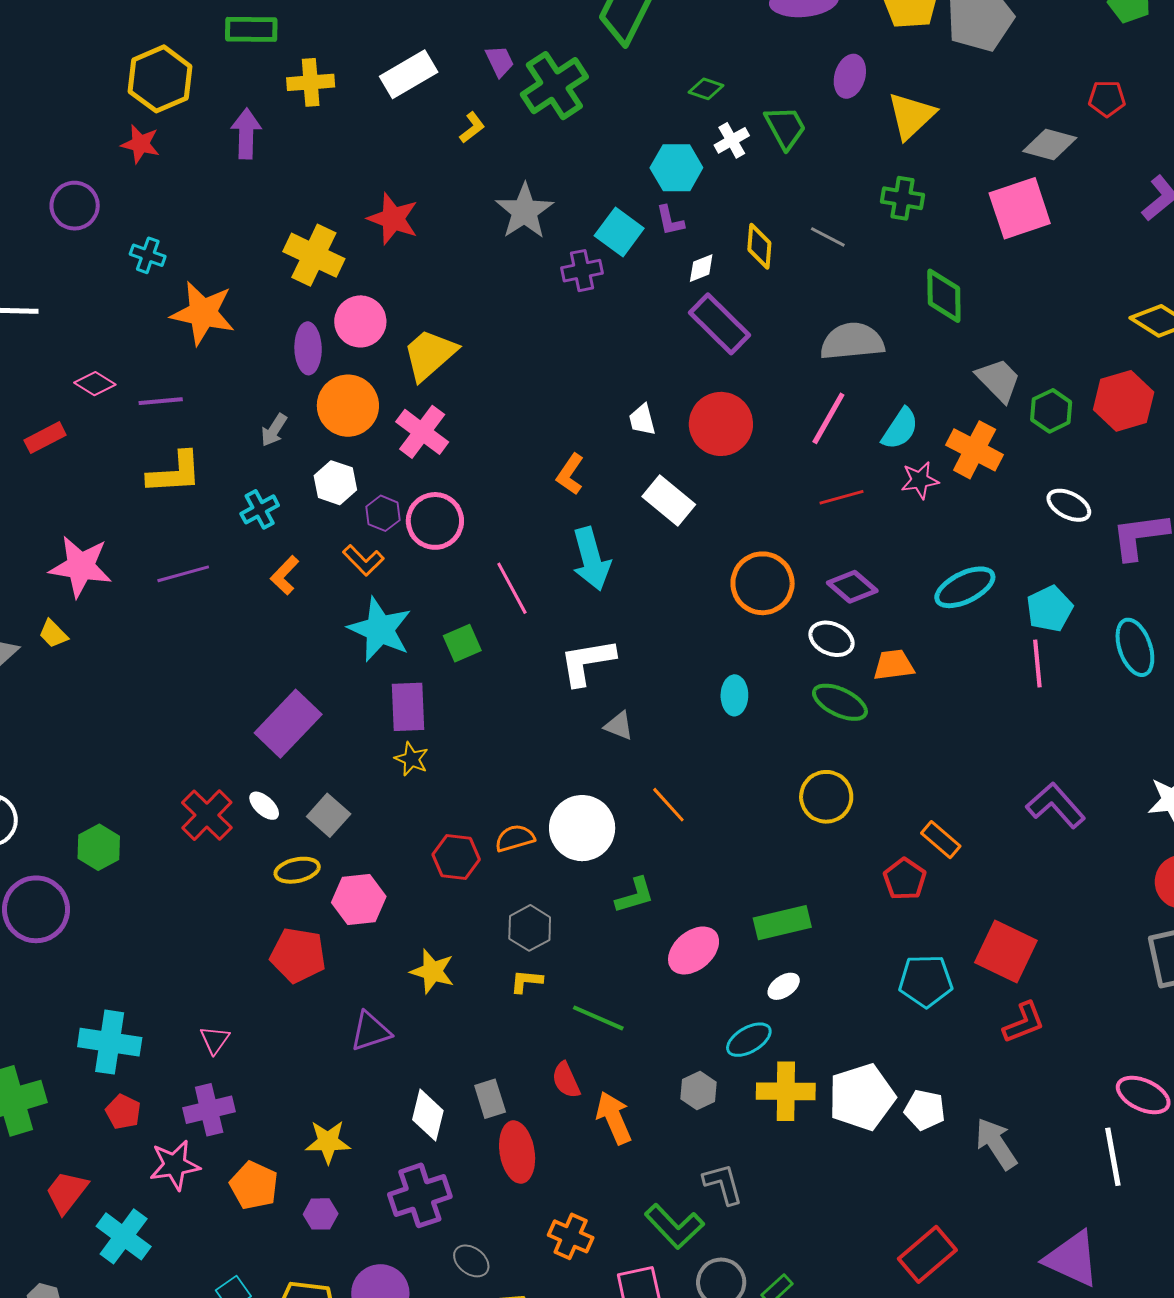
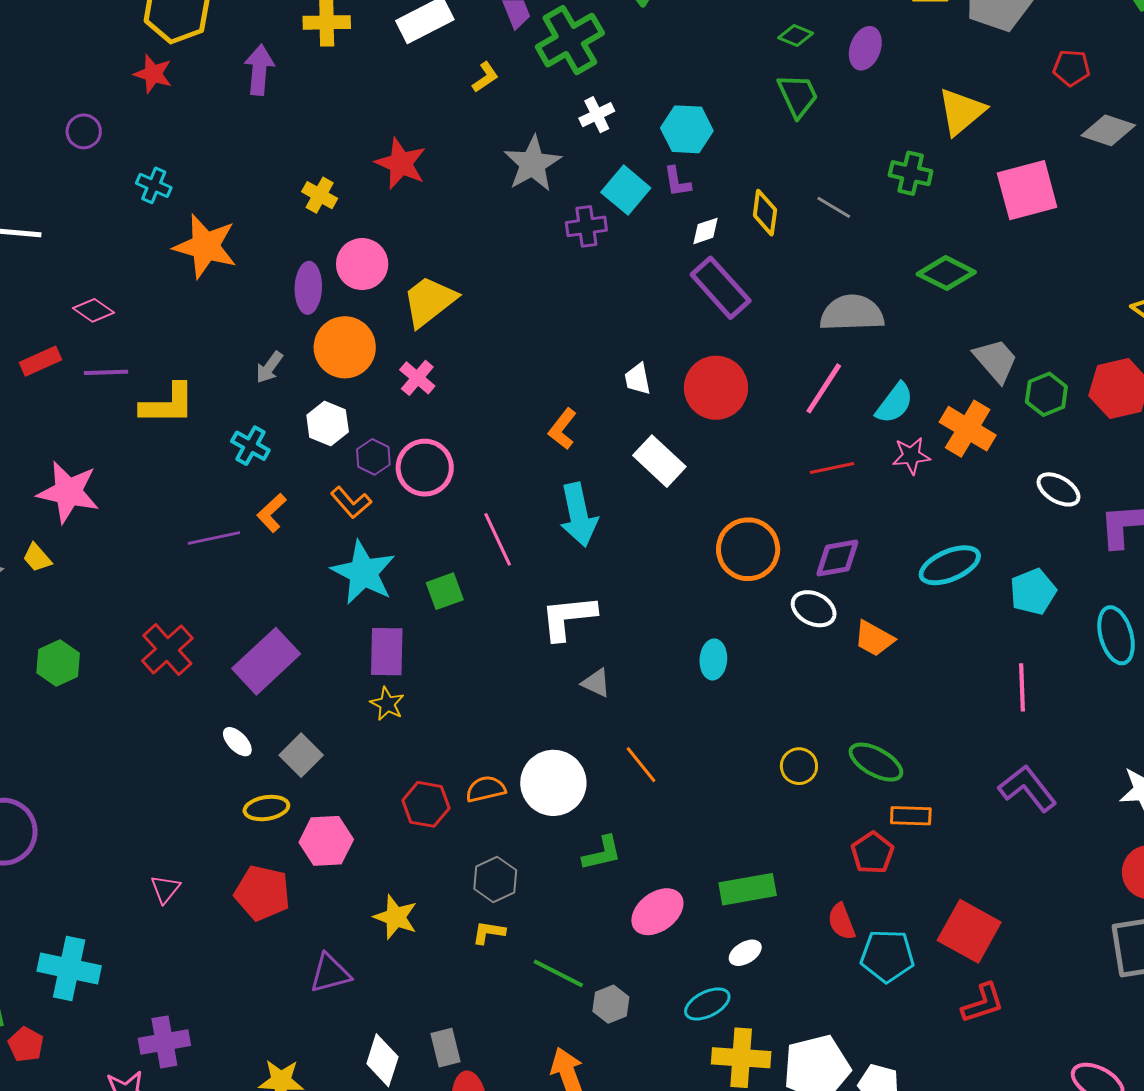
green diamond: (706, 89) -> (796, 35), moved
red pentagon: (1107, 99) -> (1071, 68), moved
yellow triangle: (911, 116) -> (961, 112), moved
white cross: (732, 140) -> (597, 115), moved
gray diamond: (1050, 144) -> (1108, 130), moved
purple circle: (75, 206) -> (84, 131), size x0.7
yellow cross: (314, 255) -> (320, 195), size x0.6
green diamond: (944, 296) -> (946, 273), turned -66
purple line: (161, 401) -> (106, 372), moved
pink cross: (422, 432) -> (417, 378), size x0.7
cyan cross: (260, 509) -> (250, 446), turned -36
purple line: (183, 574) -> (214, 538), moved
purple diamond: (852, 587) -> (837, 558), turned -54
pink line: (1037, 663) -> (1022, 687), moved
orange trapezoid: (894, 665) -> (874, 639), turned -147
green ellipse: (840, 702) -> (876, 762), moved
yellow circle: (826, 797) -> (799, 766), size x0.7
red cross: (207, 815) -> (167, 649), moved
orange rectangle: (941, 840) -> (911, 816), turned -42
green hexagon: (99, 847) -> (58, 663), moved
pink triangle: (215, 1040) -> (165, 889), moved
red semicircle: (566, 1080) -> (841, 922), moved
gray hexagon: (698, 1091) -> (611, 1004), moved
red pentagon: (123, 1112) -> (26, 1044), moved

